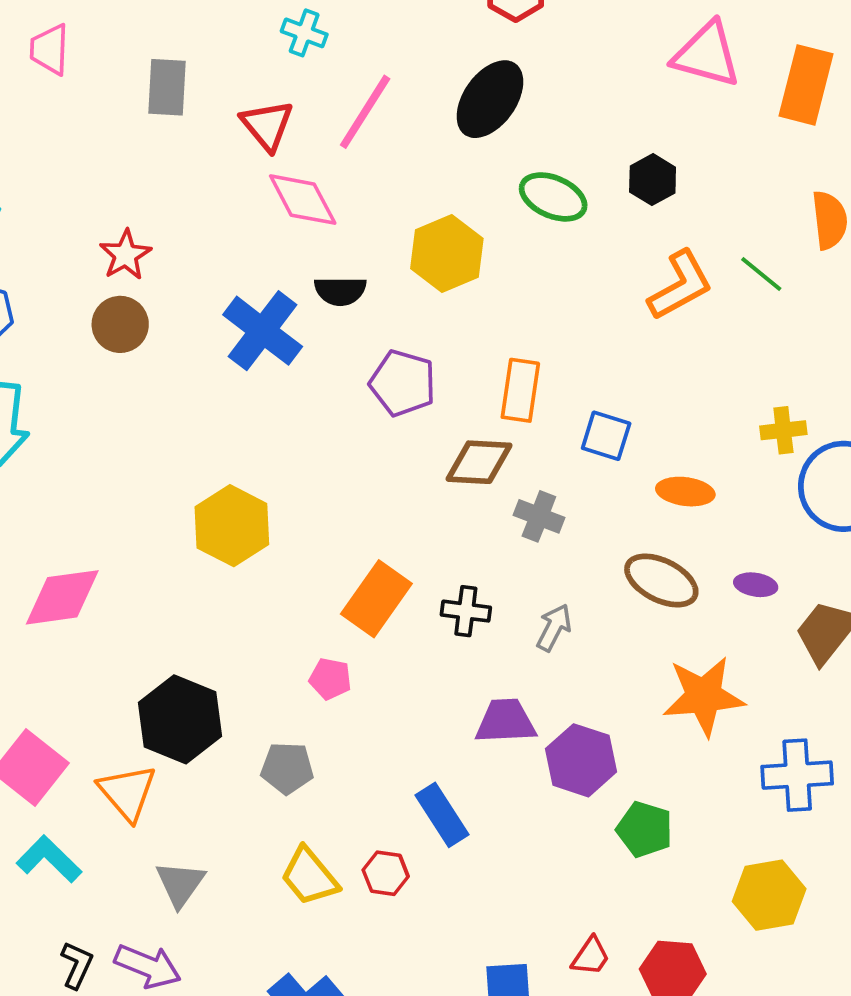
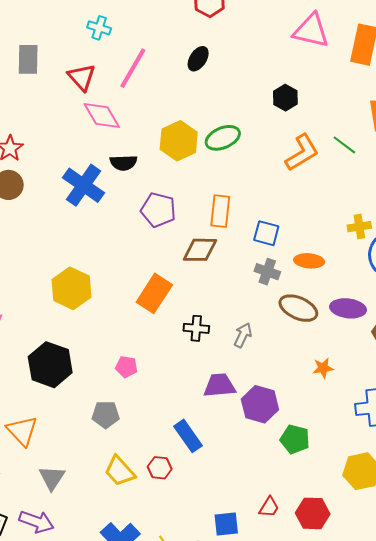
black ellipse: (490, 99) -> (198, 59), size x0.6
green ellipse: (553, 197) -> (223, 138), moved, turned -44
gray cross: (539, 516) -> (267, 272), moved
purple ellipse: (756, 585) -> (348, 308), size x1.6
orange rectangle: (376, 599) -> (154, 293), moved
orange star: (704, 696) -> (323, 368), size x0.5
black hexagon: (180, 719) -> (50, 365), moved

